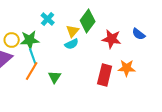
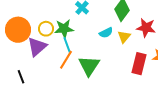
yellow triangle: (73, 31) -> (124, 37), moved
green triangle: (55, 77) -> (89, 66), size x1.6

